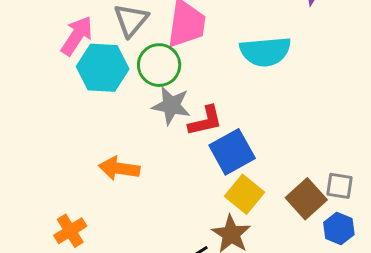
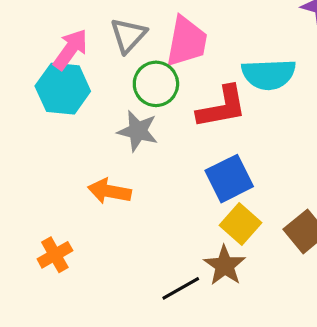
cyan hexagon: (103, 68) -> (63, 89), moved
gray star: (171, 106) -> (138, 131), moved
red L-shape: (205, 121) -> (222, 107), moved, size x1.4

